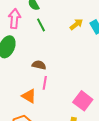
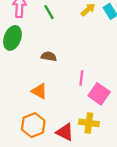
pink line: (45, 83) -> (81, 78), moved

